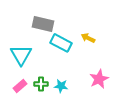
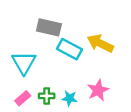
yellow arrow: (88, 38) -> (100, 43), size x1.6
pink star: (99, 79) -> (98, 90), moved

